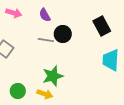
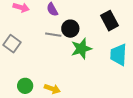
green star: (53, 76) -> (81, 49), moved

